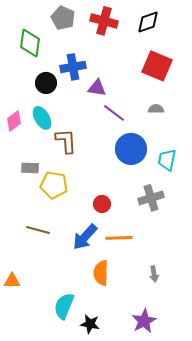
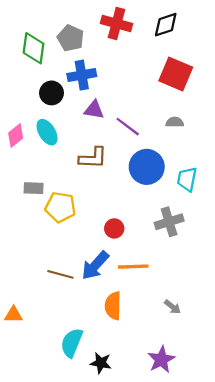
gray pentagon: (63, 18) -> (71, 38), moved
purple triangle: (97, 88) -> (94, 110), moved
brown L-shape: (66, 141) -> (93, 158), moved, turned 96
brown line: (38, 230) -> (60, 274), moved
gray arrow: (154, 274) -> (172, 307), turned -42

